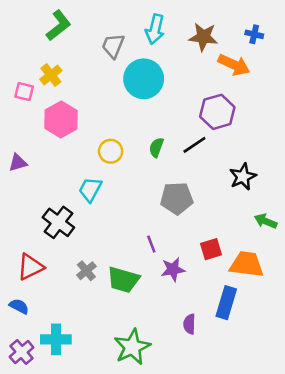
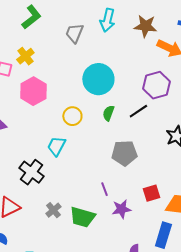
cyan circle: (144, 79) -> (98, 79), moved

